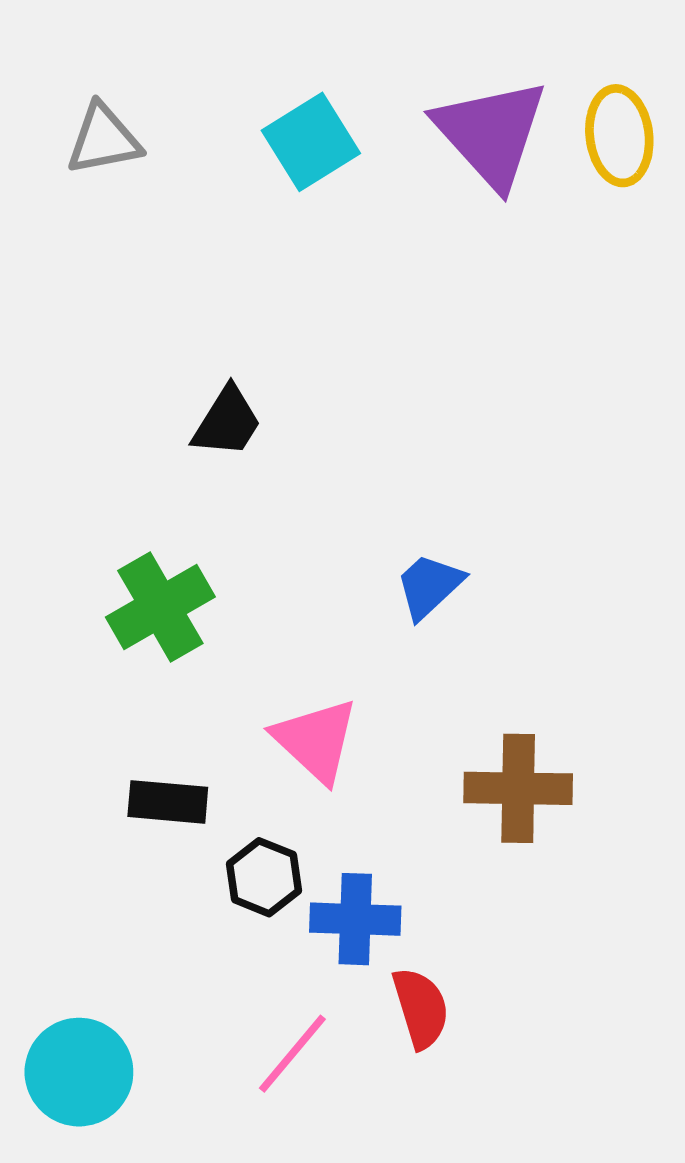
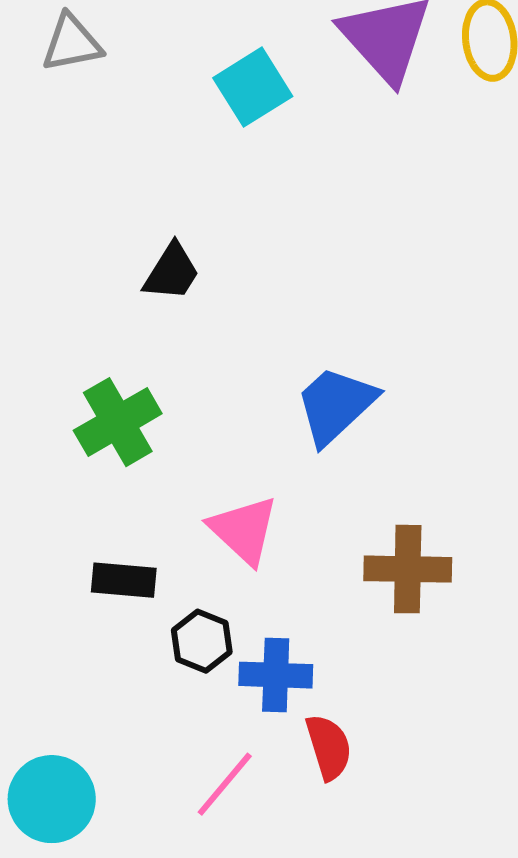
cyan square: (311, 142) -> (253, 87), moved
blue trapezoid: (429, 586) -> (336, 405), size x1.5

